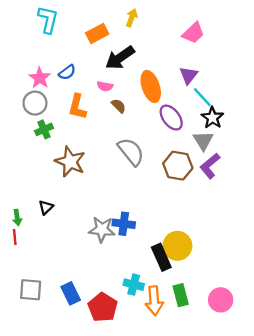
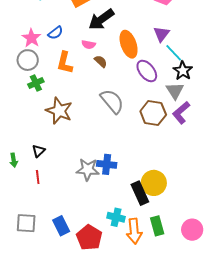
red line: (15, 237) -> (38, 177), moved

